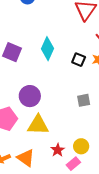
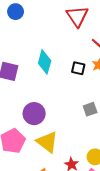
yellow triangle: (38, 125) -> (47, 142), turned 45

